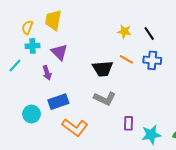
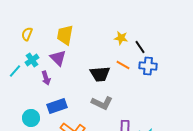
yellow trapezoid: (53, 20) -> (65, 35), moved
black line: (149, 34) -> (140, 47), moved
cyan cross: (33, 46) -> (32, 60), moved, turned -32

